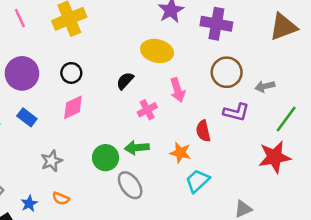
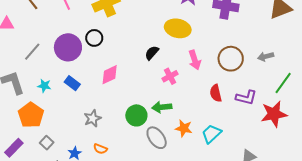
brown circle: (227, 72) -> (231, 59), moved
black circle: (71, 73) -> (94, 38), moved
purple L-shape: (236, 112) -> (246, 97), moved
orange star: (180, 153) -> (184, 128), moved

